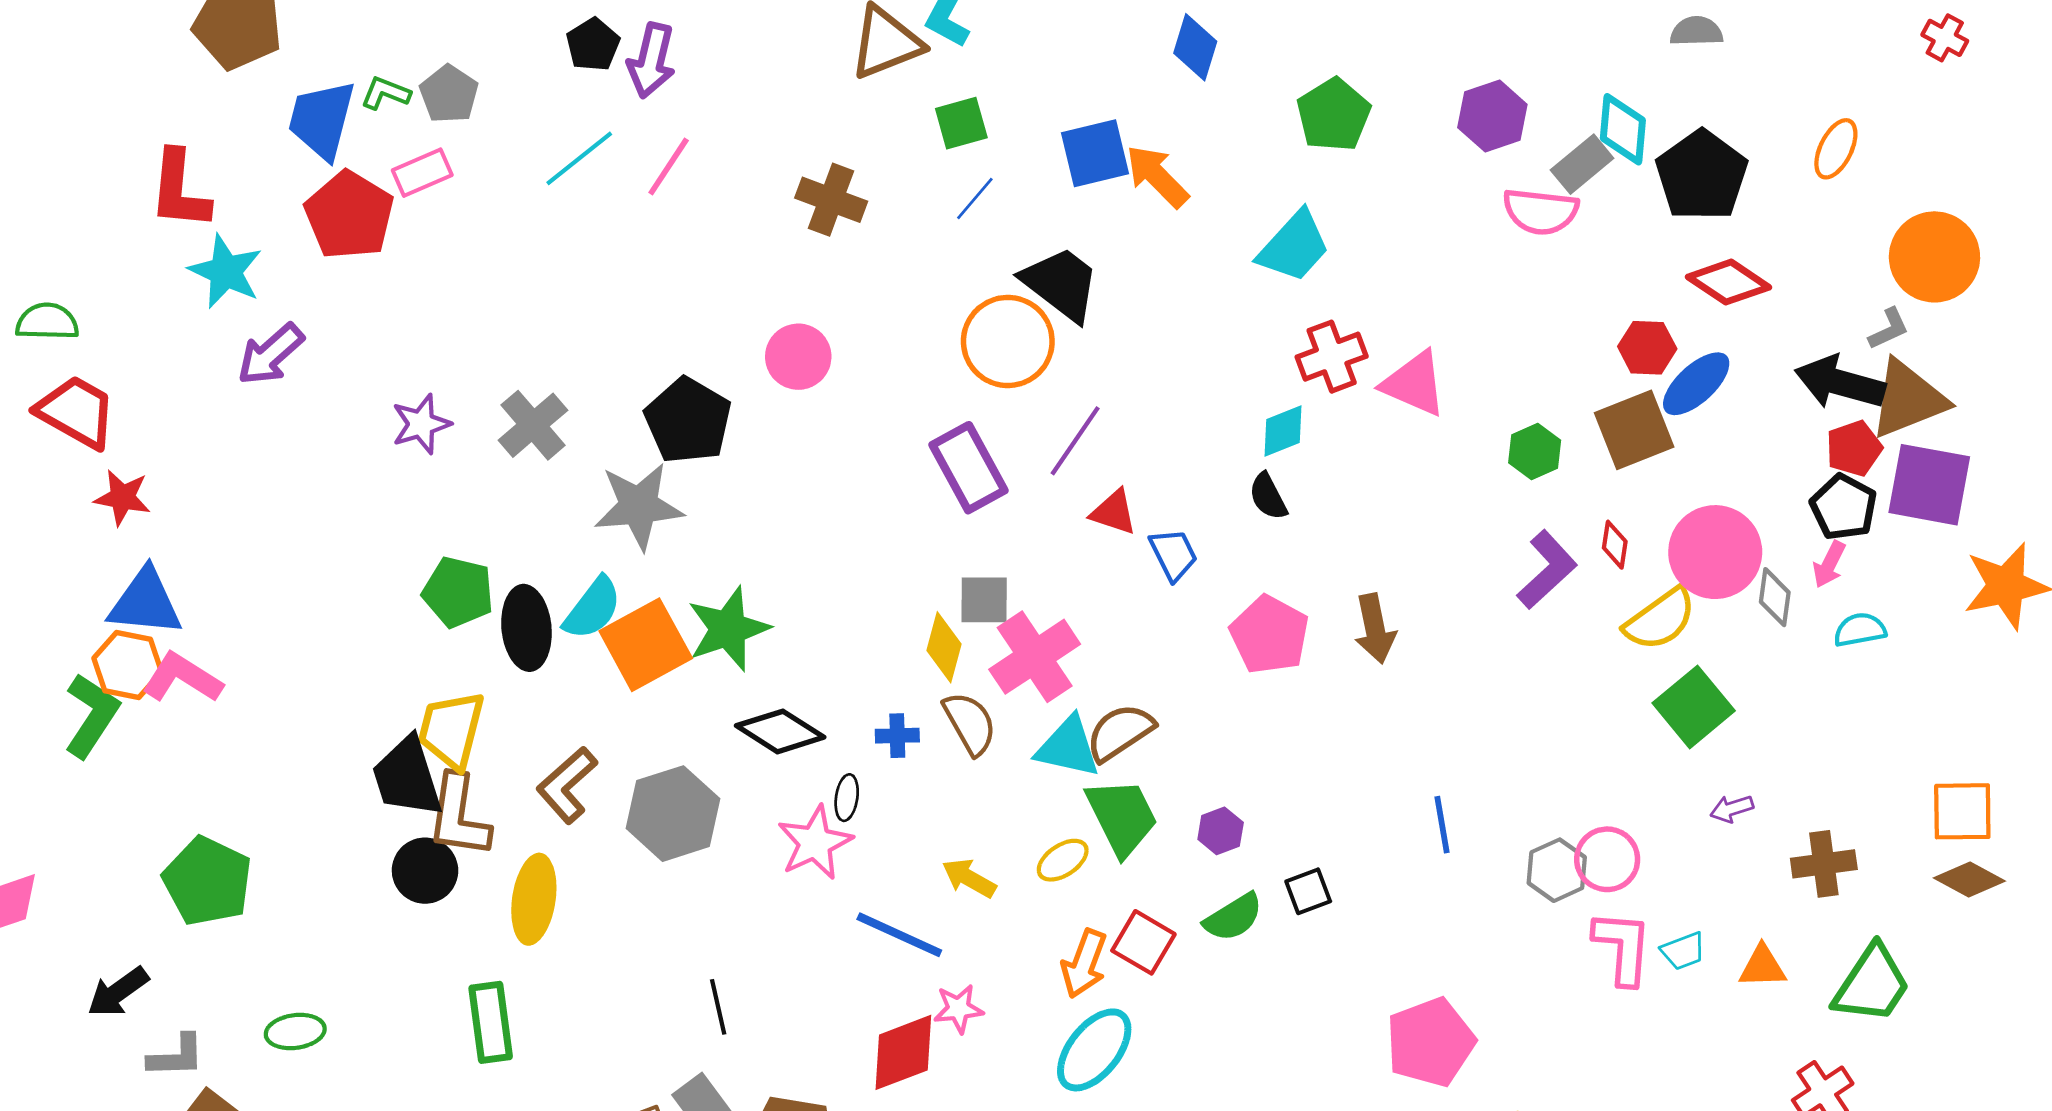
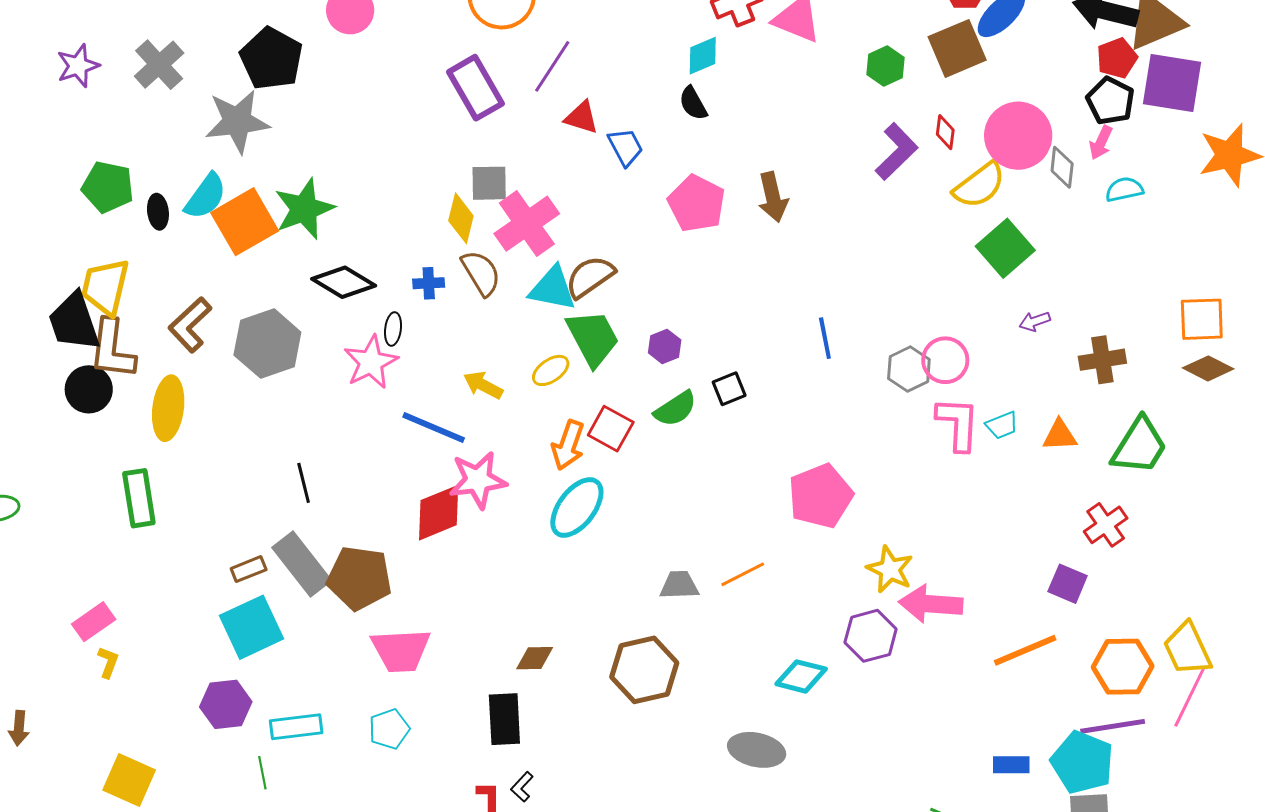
black ellipse: (526, 628) -> (158, 212), size x0.6
pink star: (958, 1009) -> (478, 480), size x1.6

